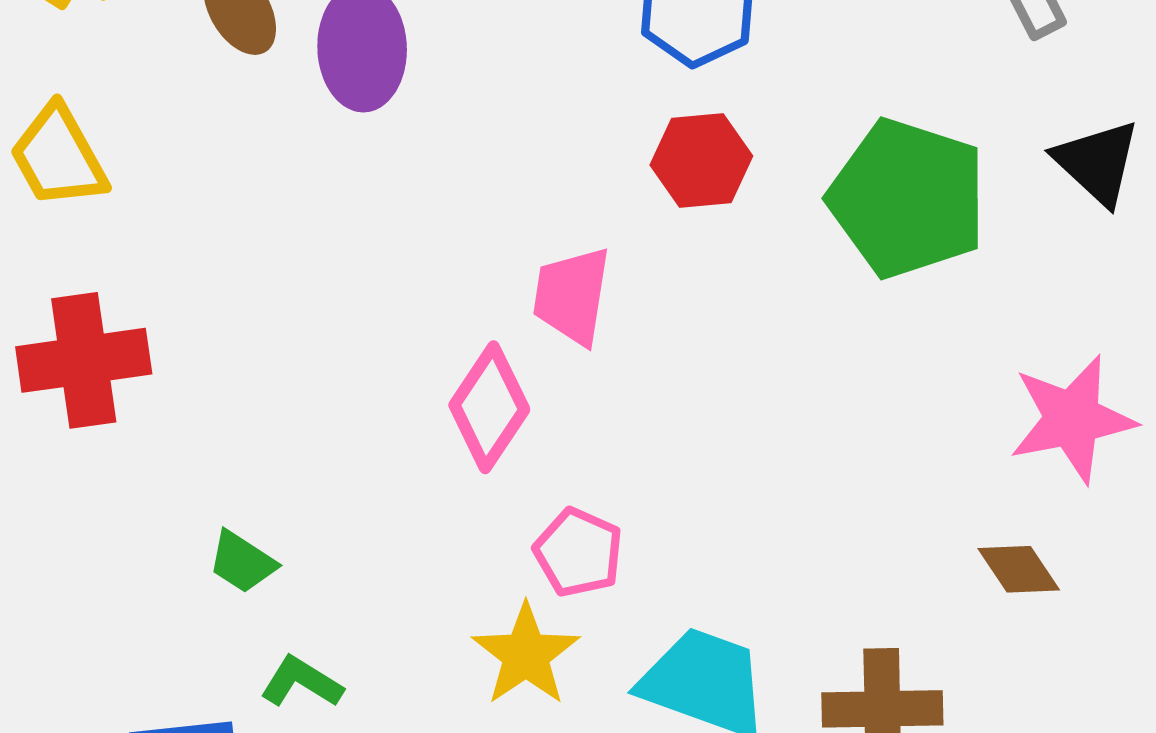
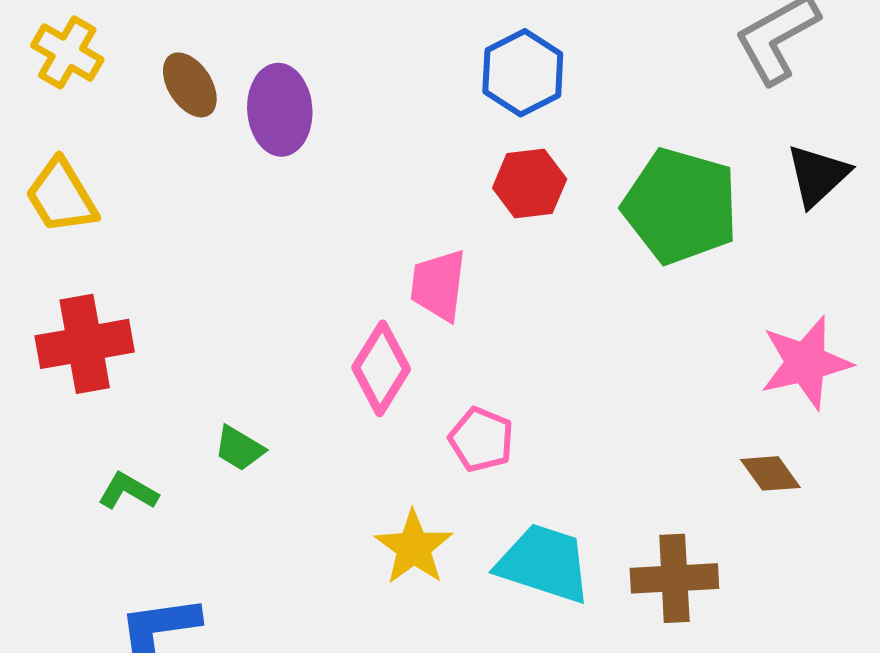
black triangle: (1097, 162) -> (818, 175), turned 36
pink pentagon: (578, 552) -> (481, 439), moved
green trapezoid: (242, 562) -> (239, 448), moved
green L-shape: (302, 682) -> (128, 491), moved

